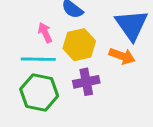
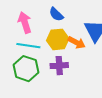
pink arrow: (45, 33) -> (25, 22), moved, size x1.5
orange arrow: (122, 56) -> (77, 43), moved

